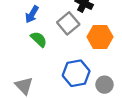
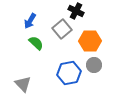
gray circle: (105, 85) -> (94, 65), moved

